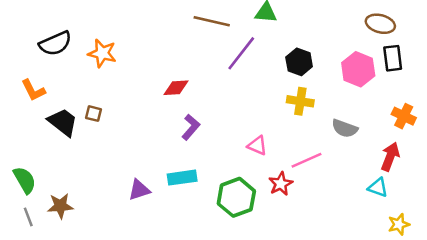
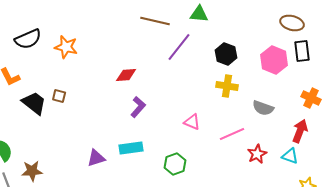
red star: (281, 184) -> (257, 154), moved
green hexagon: (236, 197) -> (175, 164), size x0.7

